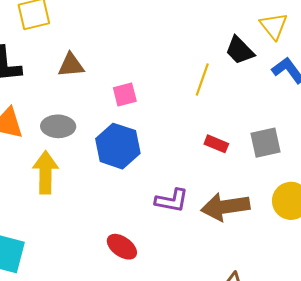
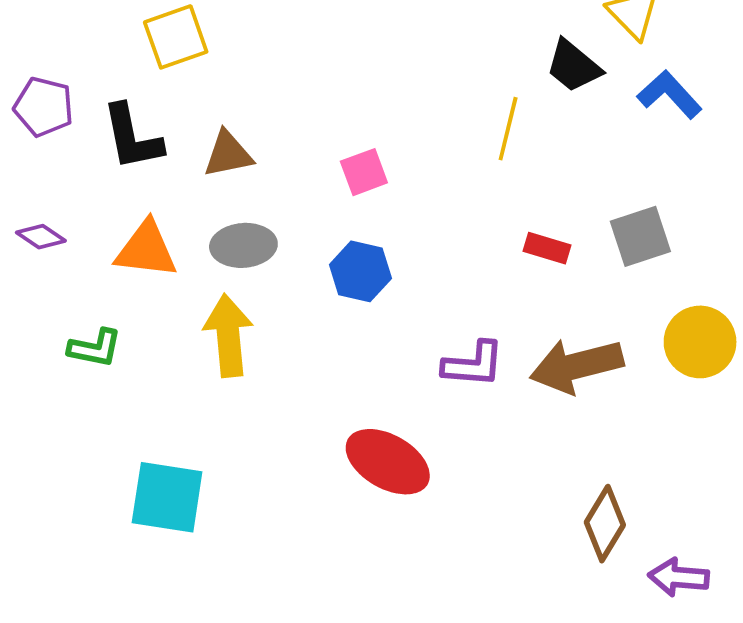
brown triangle: (71, 65) -> (228, 154), moved
blue hexagon: (118, 146) -> (360, 271), size x0.7
red ellipse: (122, 247) -> (388, 462), size x1.4

